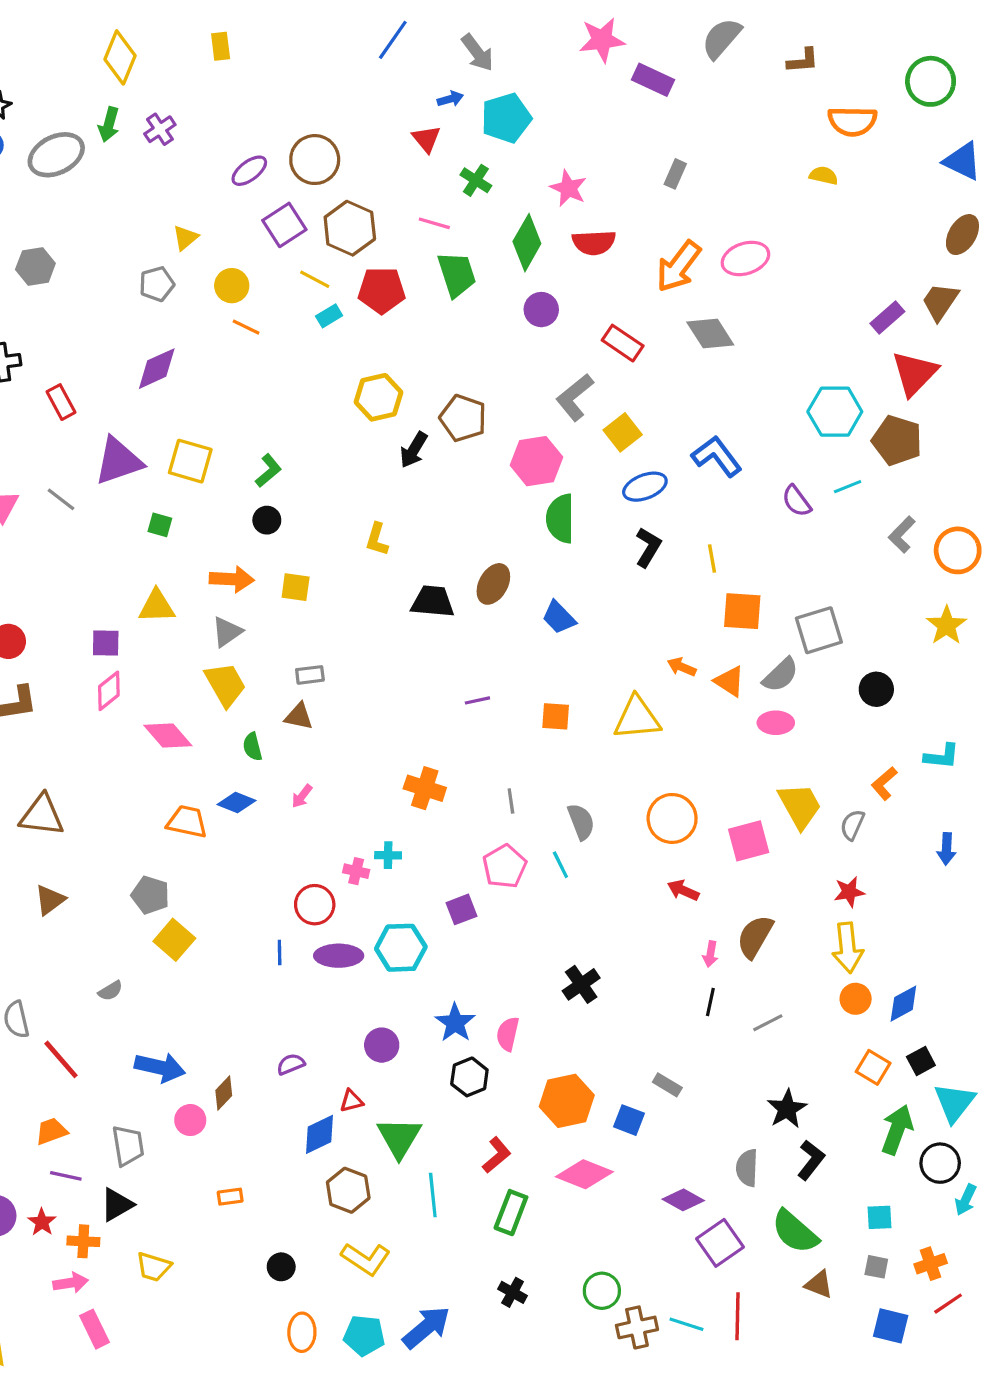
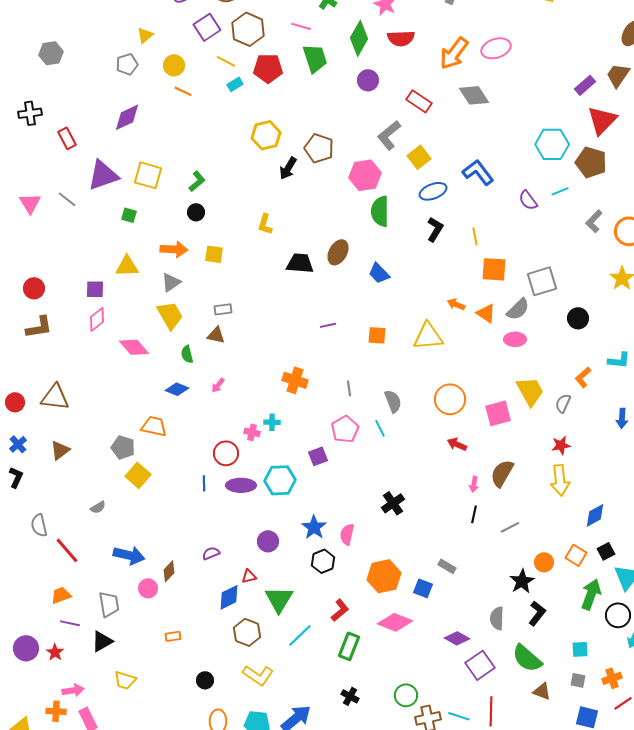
orange trapezoid: (187, 822) -> (154, 426), moved
orange circle: (856, 999) -> (544, 562), moved
cyan line: (433, 1195) -> (300, 635), turned 52
orange cross: (83, 1241) -> (56, 711), moved

